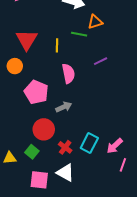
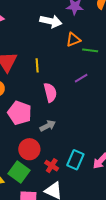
green line: (79, 34) -> (90, 50), moved
green square: (32, 152) -> (19, 172), size x1.5

